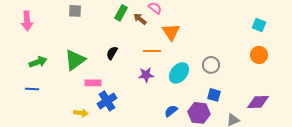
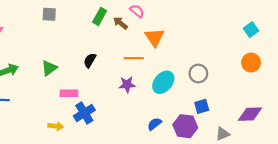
cyan square: (259, 25) -> (251, 30), turned 32
green triangle: (75, 60) -> (49, 68), size x0.7
blue square: (214, 95) -> (202, 106), turned -32

